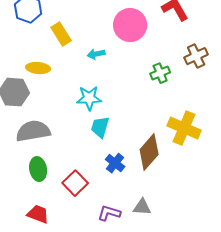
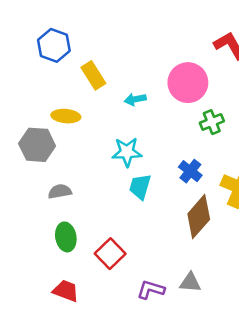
pink circle: (130, 25) -> (188, 83), moved
gray semicircle: (33, 131) -> (60, 191), size x0.6
blue cross: (115, 163) -> (190, 171), moved

